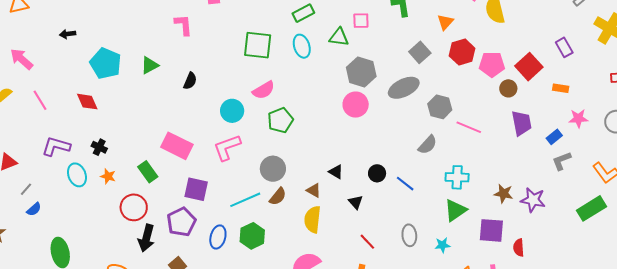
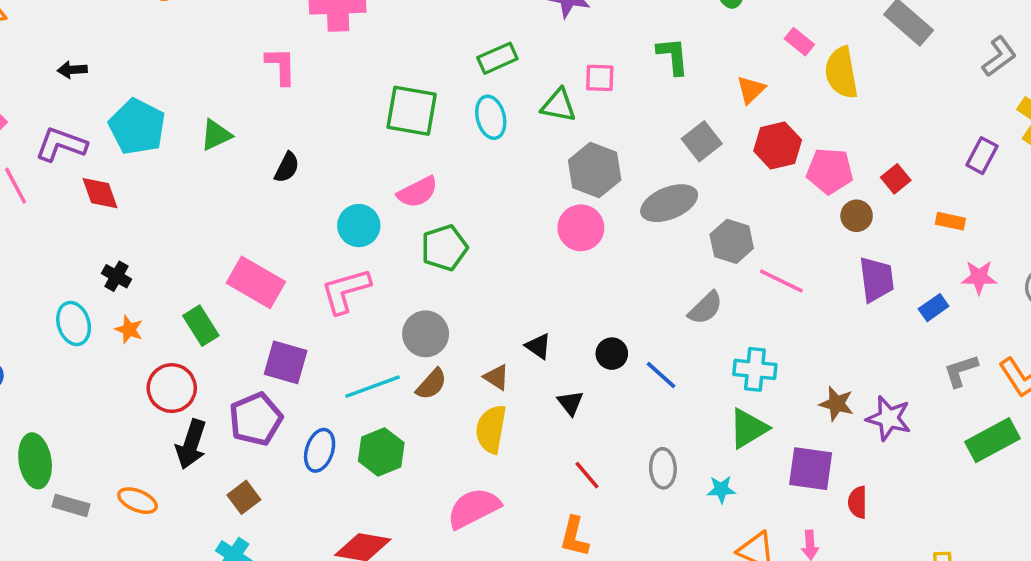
purple rectangle: (564, 47) -> (982, 156), moved, turned 54
red square: (529, 67) -> (896, 179), size x0.6
purple L-shape: (56, 146) -> (61, 144), moved
gray L-shape: (562, 161) -> (961, 371), moved

